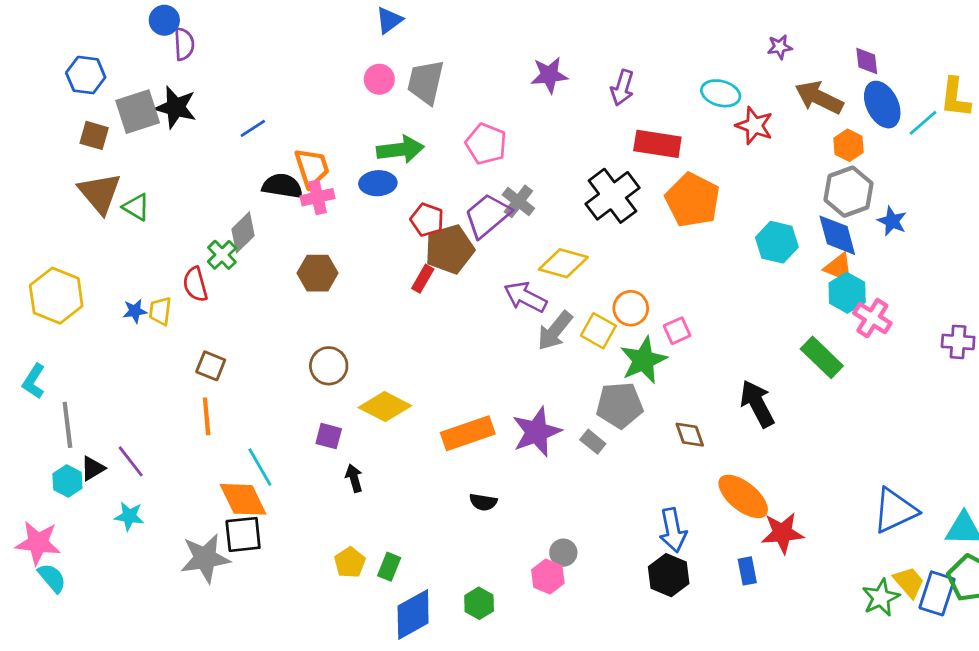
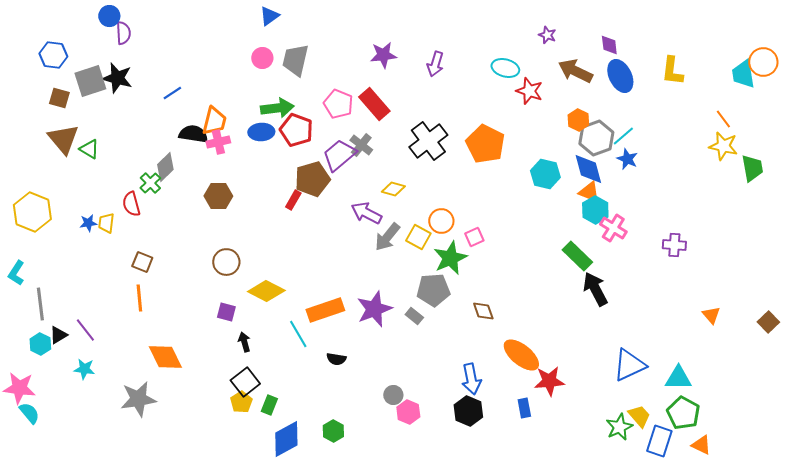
purple star: (780, 47) -> (547, 35), turned 30
cyan line: (923, 123) -> (623, 136), moved
red rectangle: (657, 144) -> (374, 104), moved, turned 40
orange hexagon: (848, 145) -> (578, 120), moved
orange trapezoid: (312, 168) -> (214, 121), turned 32
red pentagon: (427, 220) -> (296, 130), moved, size x1.4
yellow diamond: (563, 263) -> (393, 189), size x0.7
black arrow: (757, 404) -> (595, 289), moved
cyan line: (260, 467) -> (298, 334), moved
black square: (243, 534) -> (245, 382), moved, turned -32
pink hexagon: (548, 577) -> (408, 412), moved
blue rectangle: (937, 593) -> (659, 441), moved

